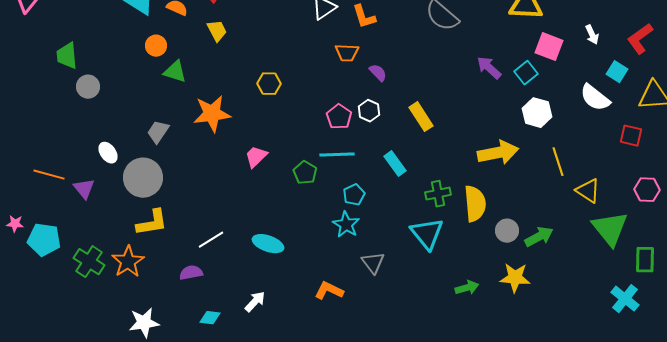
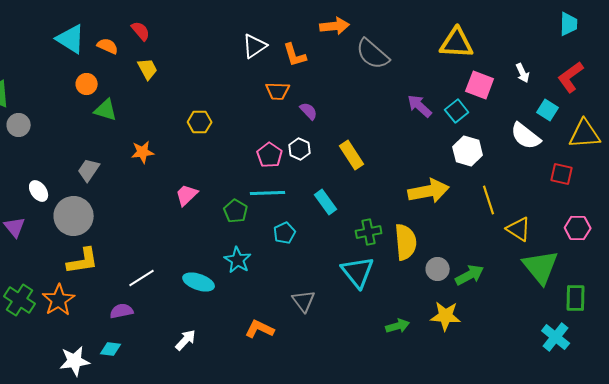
orange star: (212, 114) -> (143, 152), size x0.6
cyan star: (346, 225) -> (238, 260), moved
cyan diamond: (210, 318) -> (111, 349), moved

